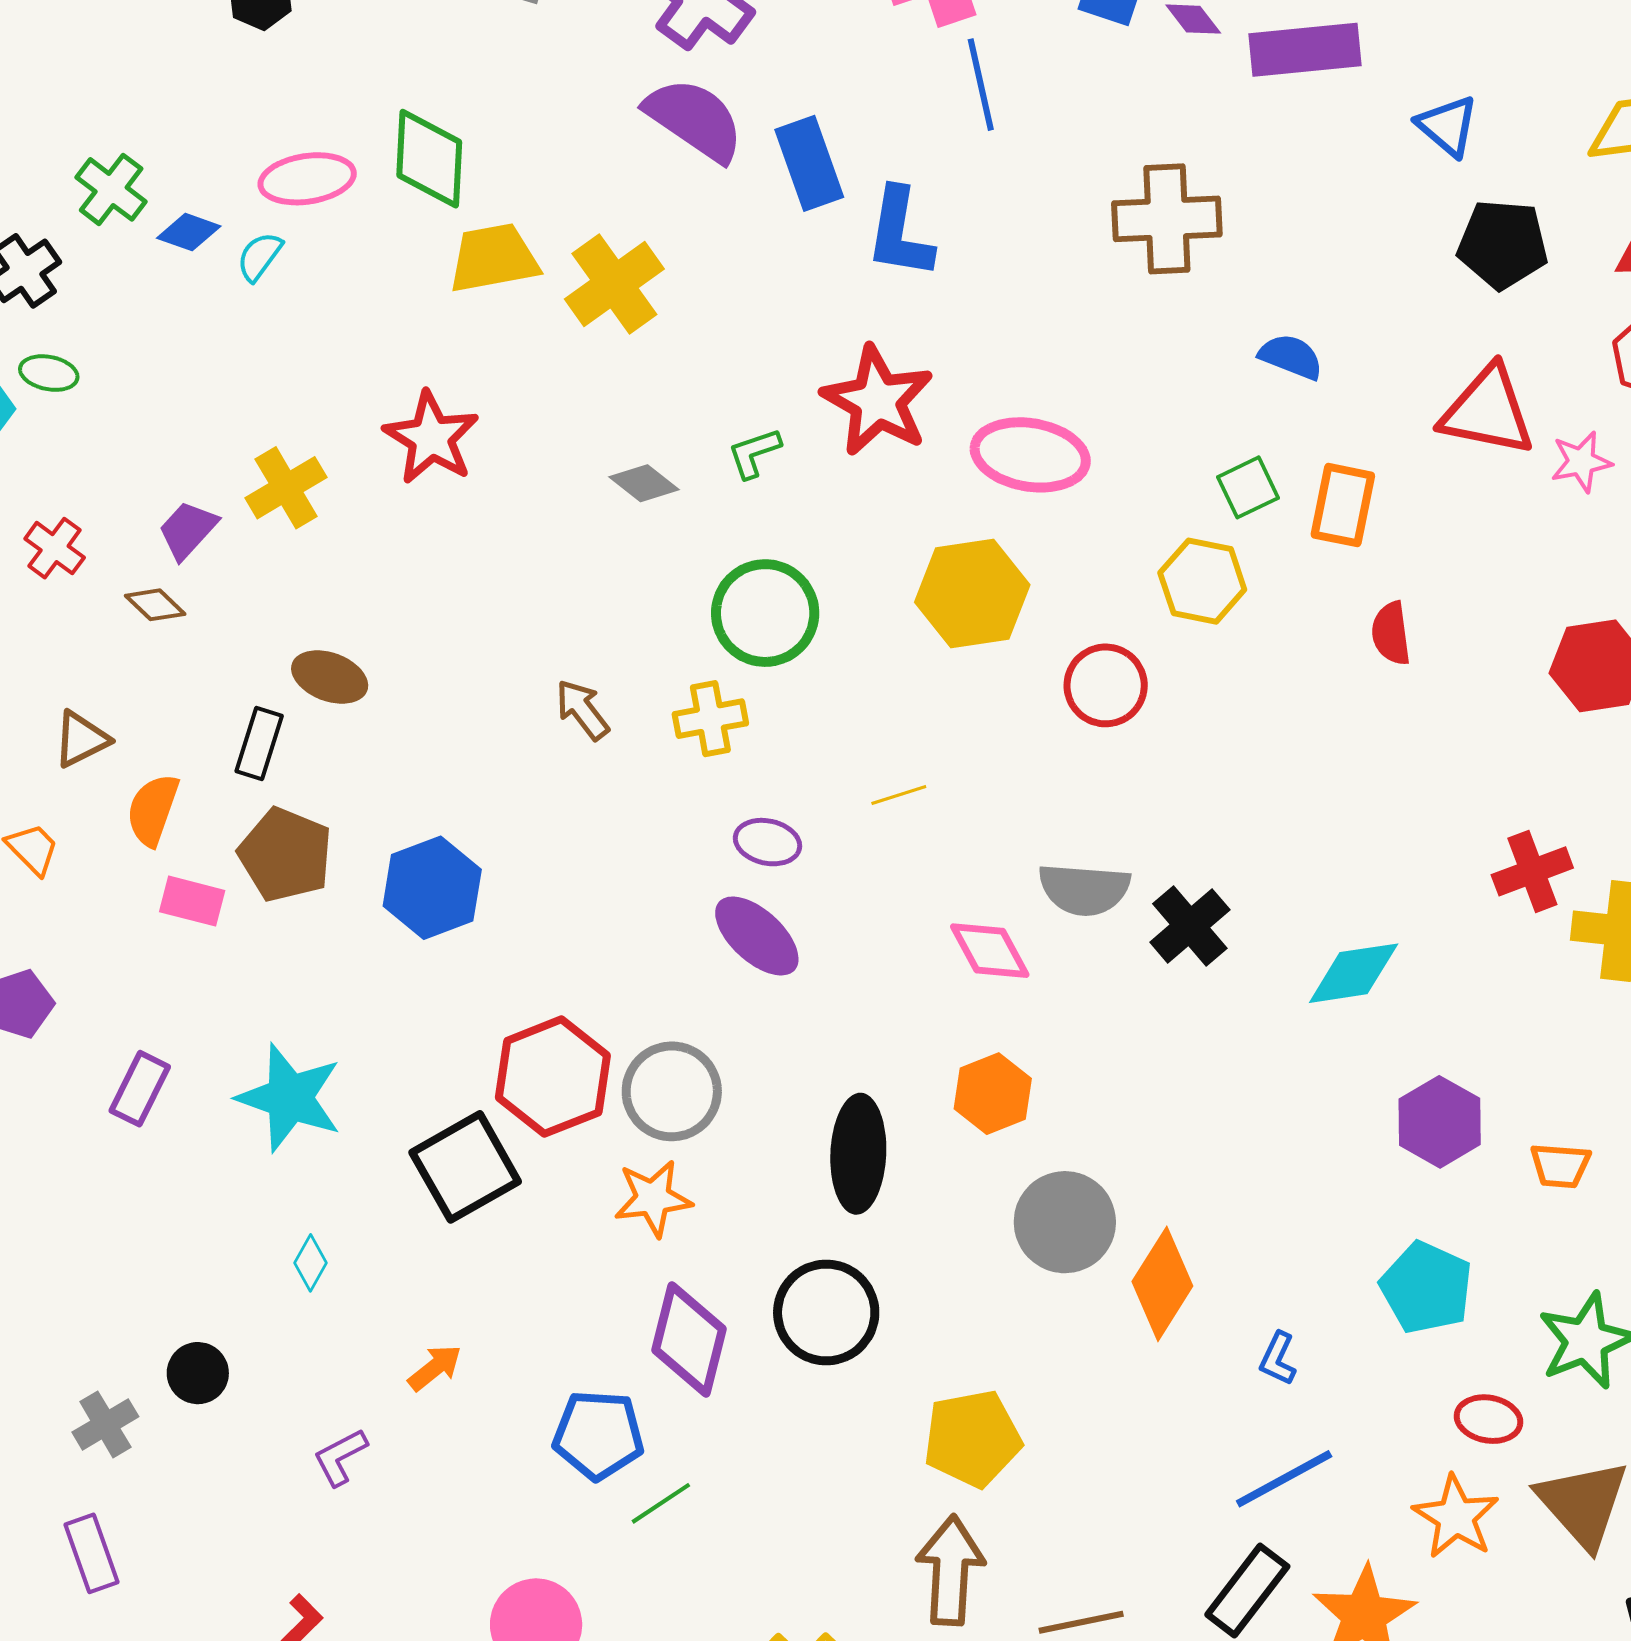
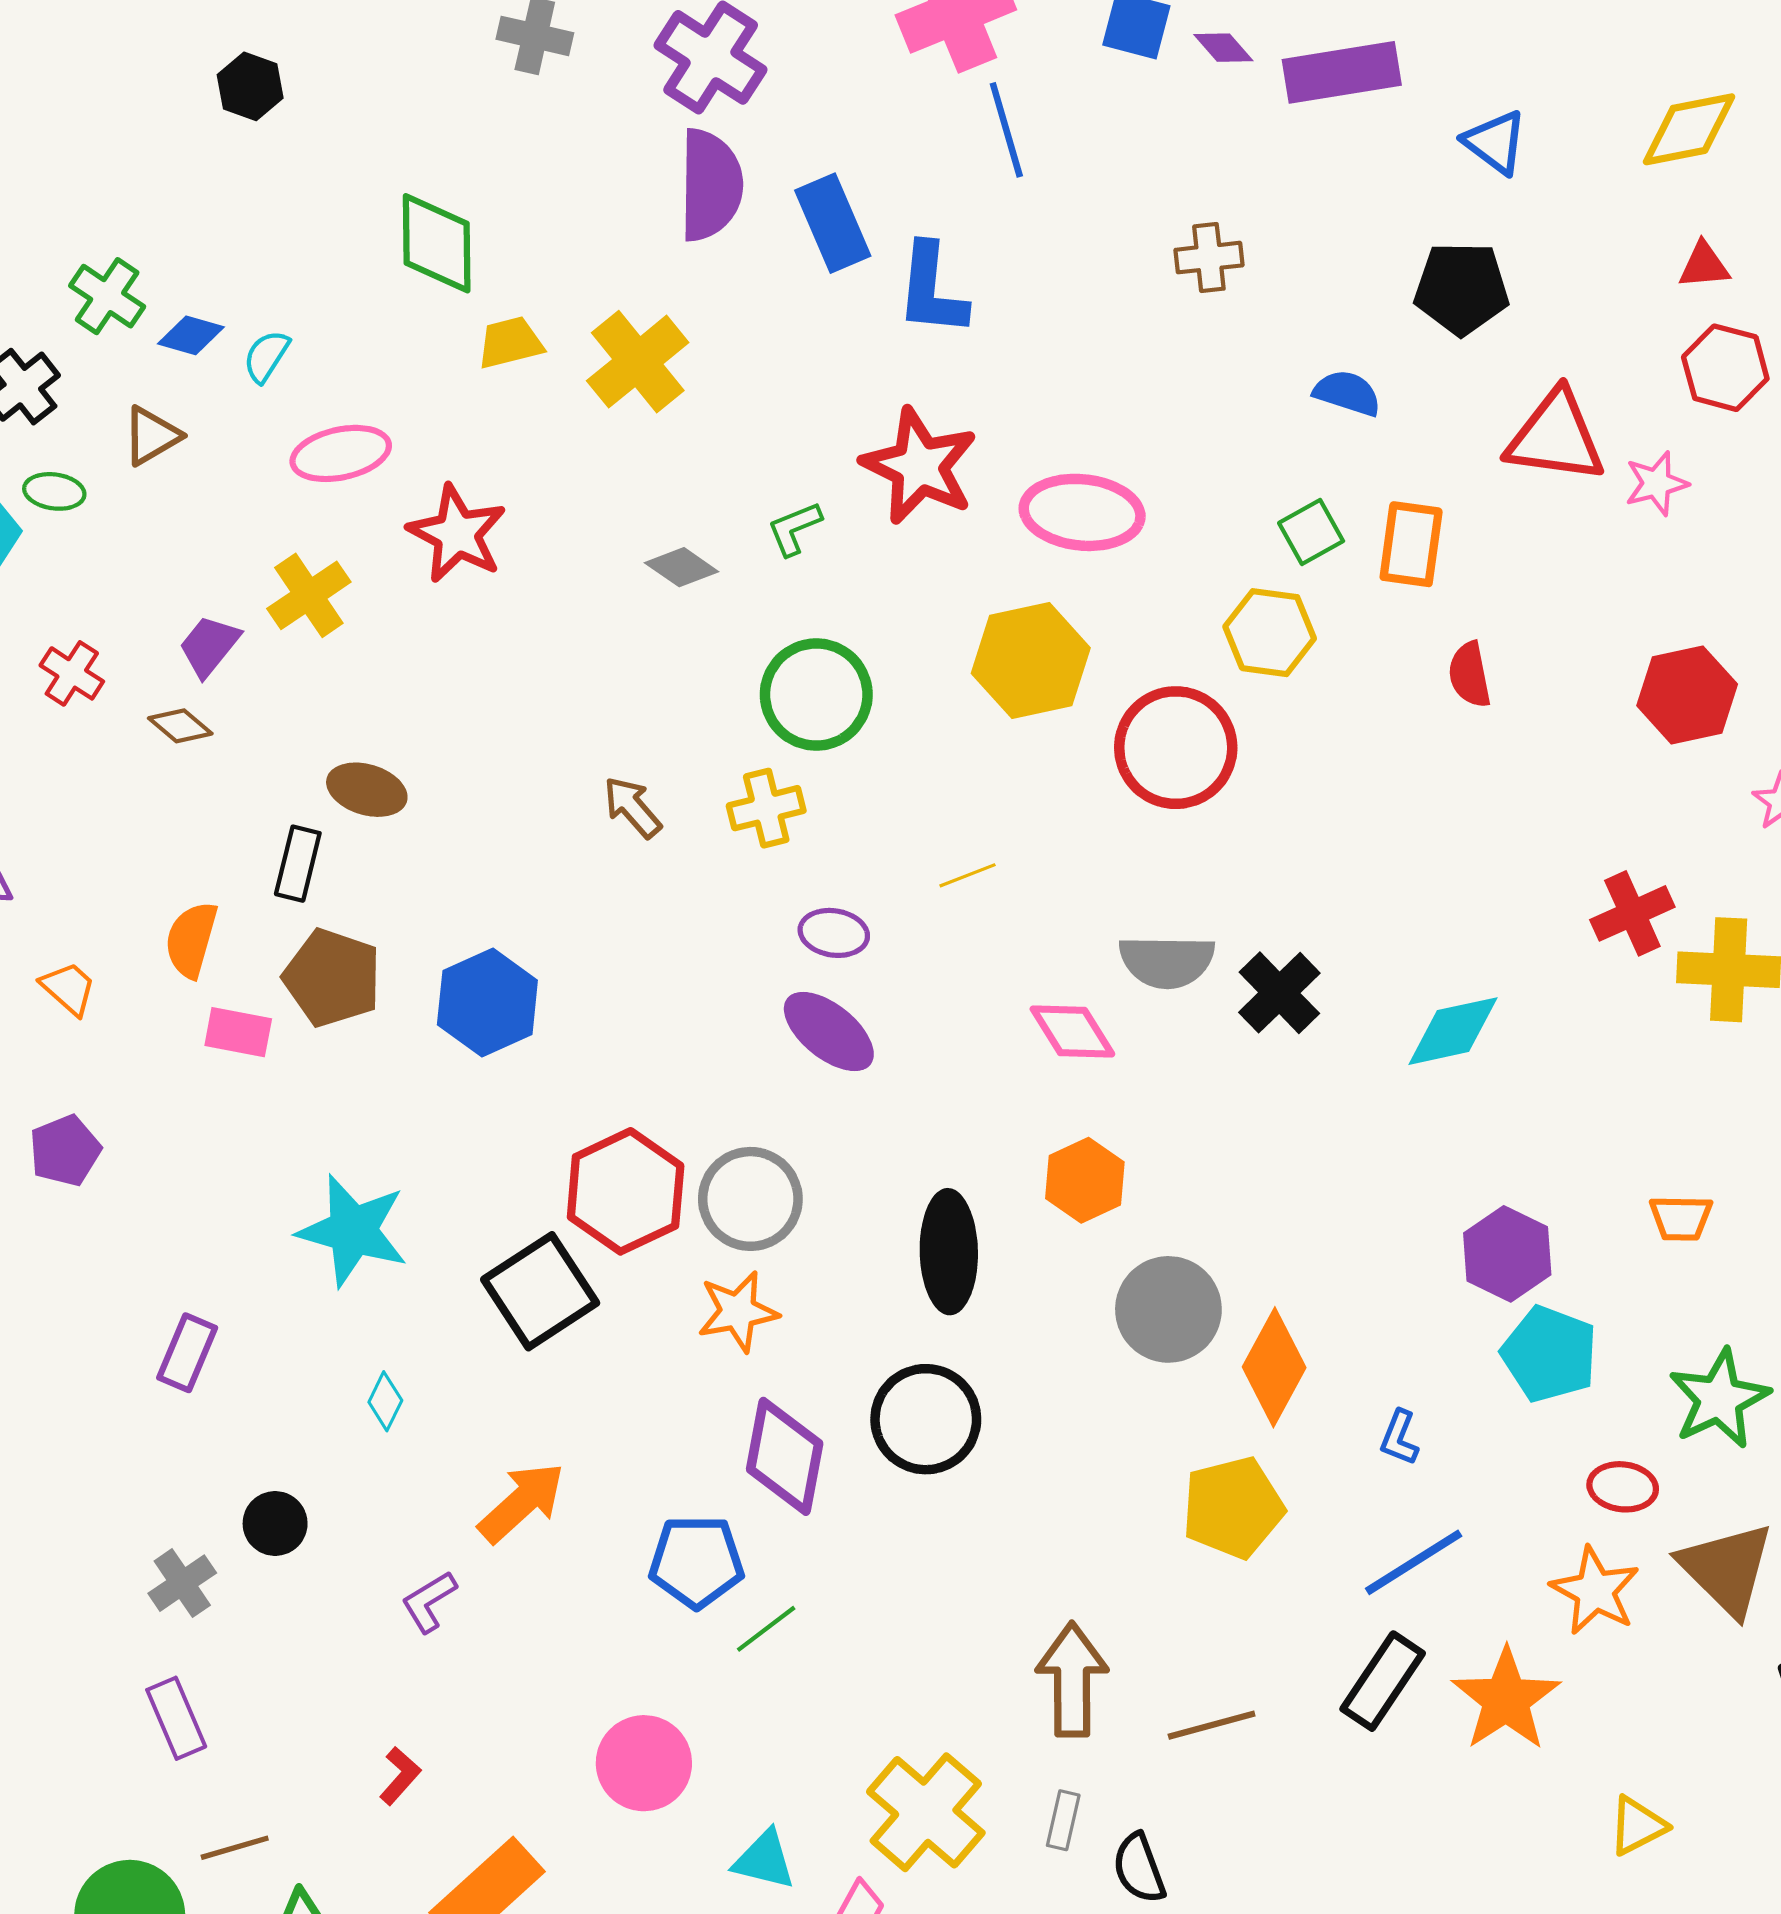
purple semicircle: (695, 120) -> (710, 185), turned 60
pink ellipse: (307, 179) -> (341, 453), moved
brown cross: (1167, 219) -> (1209, 258), size x0.6
black pentagon: (1503, 244) -> (1462, 288), moved
yellow trapezoid: (494, 258) -> (510, 343), size x0.7
red circle: (1106, 685) -> (1176, 748), size x1.4
brown triangle: (81, 739) -> (152, 436), moved
purple rectangle: (140, 1089) -> (187, 1353), moved
purple hexagon: (1440, 1122) -> (1507, 1254), moved
orange arrow: (435, 1368) -> (522, 1502), size x1.6
yellow pentagon: (972, 1439) -> (1233, 1508), moved

